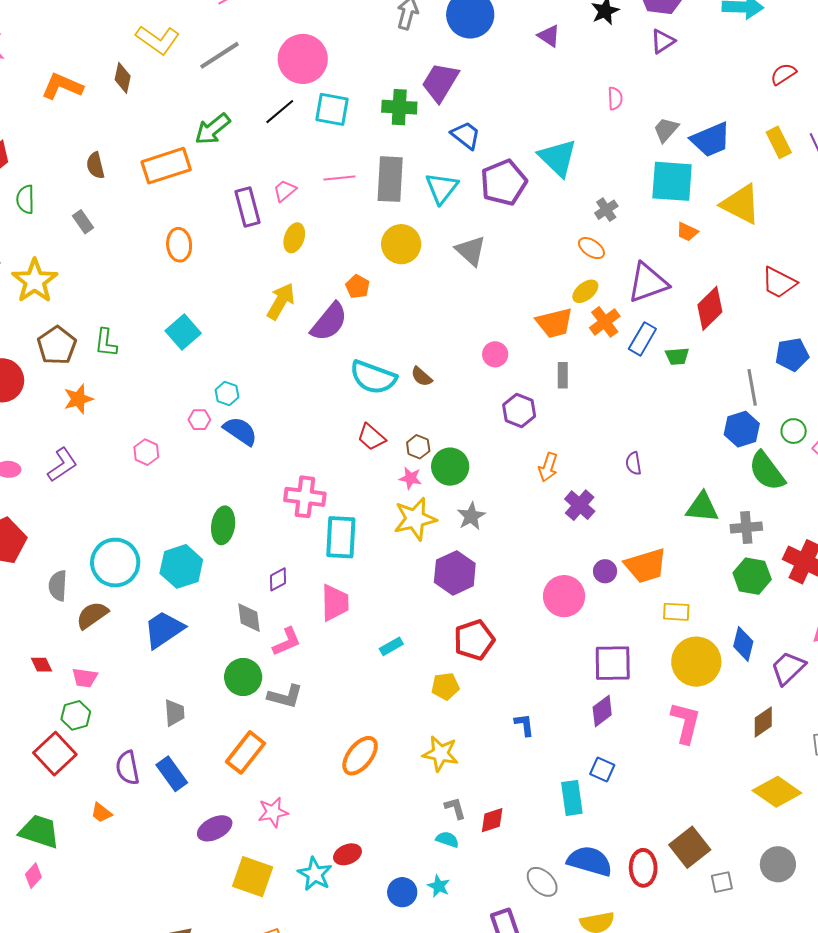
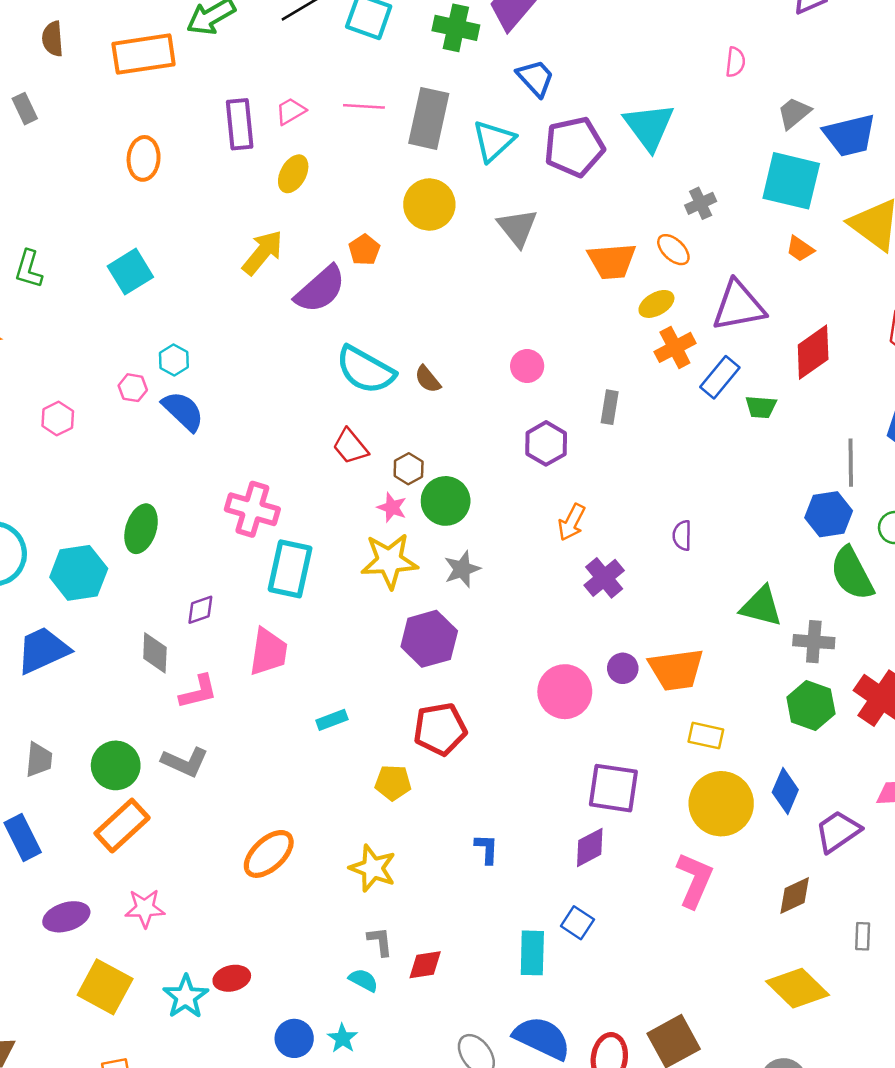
orange trapezoid: (554, 323) -> (612, 261), moved
green circle: (243, 677) -> (116, 765), moved

